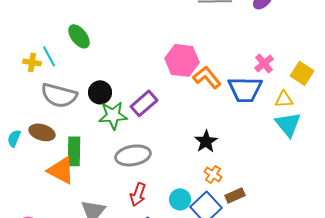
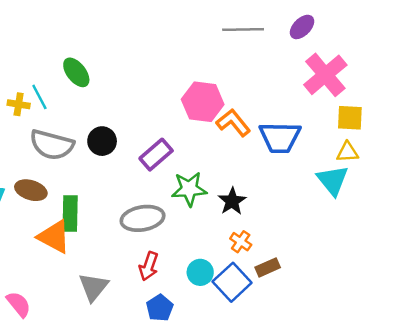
pink cross: (264, 63) -> (325, 75), moved, size x1.8
yellow square: (302, 73) -> (350, 118), turned -30
yellow triangle: (284, 99) -> (347, 152), moved
green star: (113, 115) -> (189, 189), moved

